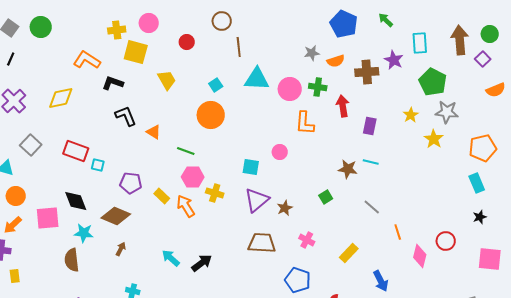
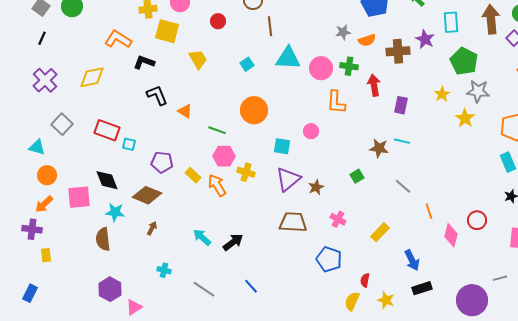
orange circle: (211, 115) -> (254, 110), moved

